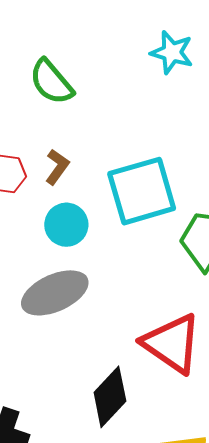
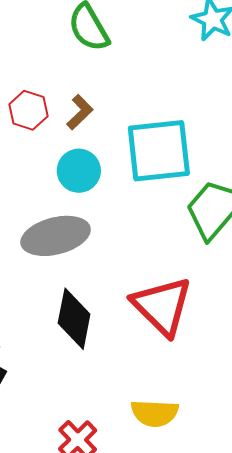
black diamond: (110, 397) -> (74, 319), moved, turned -42

